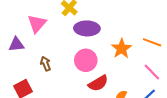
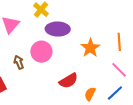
orange line: (152, 42) -> (119, 42), turned 66
pink circle: (86, 60) -> (41, 52), moved

